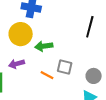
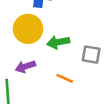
gray square: (65, 67) -> (91, 55), moved

